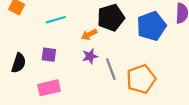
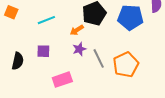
blue pentagon: (151, 26) -> (130, 17), turned 30
pink rectangle: (49, 88) -> (62, 80), moved

